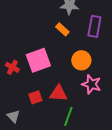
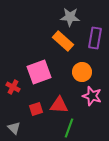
orange rectangle: (62, 29) -> (63, 41), size x1.5
red cross: (12, 67) -> (13, 87), moved

